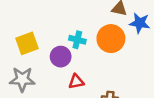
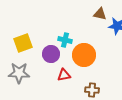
orange circle: (111, 39) -> (84, 55), moved

